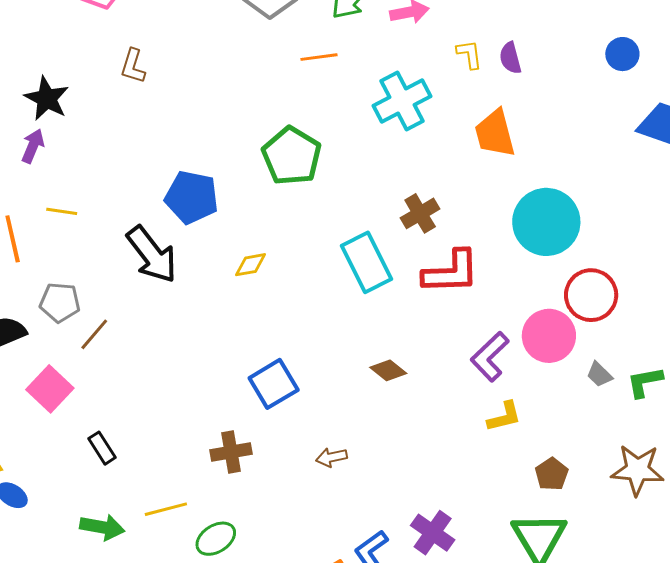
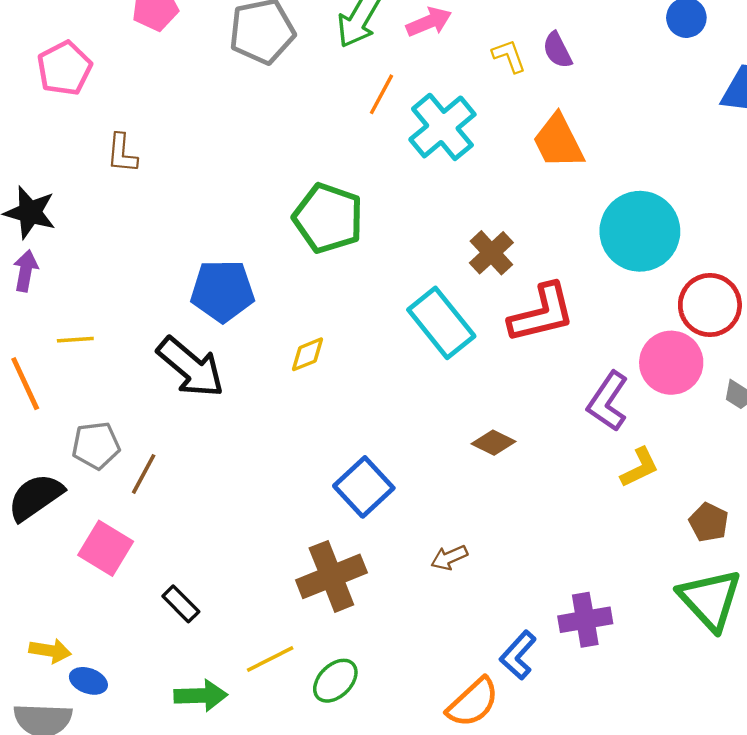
orange line: (319, 57) -> (381, 94), moved, turned -42
brown cross: (231, 452) -> (331, 576), size x1.4
purple cross: (433, 533) -> (585, 620), turned -33

